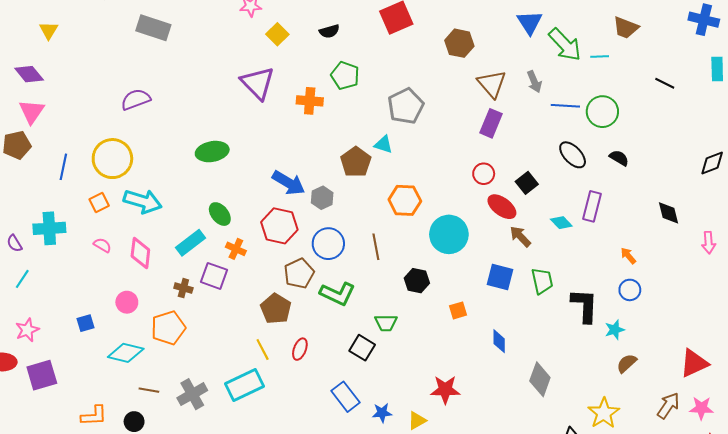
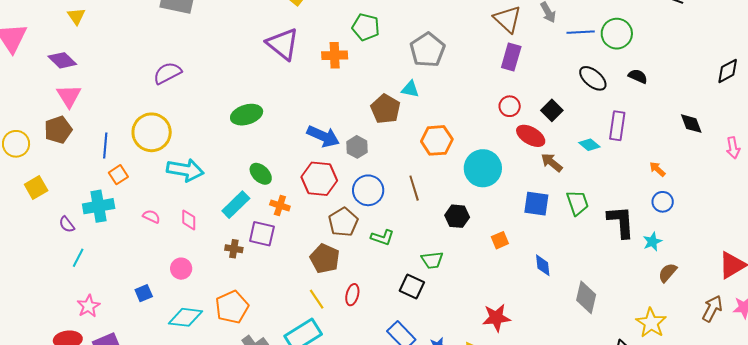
orange square: (99, 203) -> (118, 175), moved
pink diamond: (140, 253) -> (189, 220), size x0.7
green L-shape: (338, 294) -> (382, 237), size x0.7
orange pentagon: (168, 328) -> (232, 307), moved

